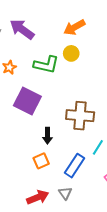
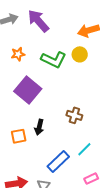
brown cross: (80, 116) -> (74, 115), size x0.6
orange square: (41, 161) -> (19, 136), moved

